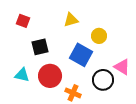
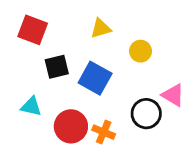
red square: (23, 21) -> (33, 30), size x1.5
blue square: (81, 55) -> (95, 78), moved
red circle: (50, 76) -> (71, 126), moved

